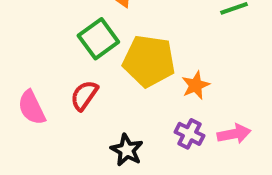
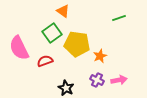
red semicircle: (84, 95) -> (45, 61), turned 35
pink semicircle: (32, 108) -> (19, 48), moved, size x1.4

